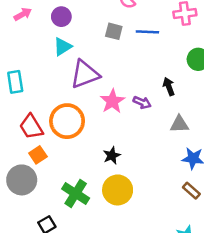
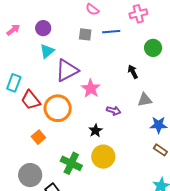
cyan rectangle: (15, 82) -> (14, 83), turned 36
purple arrow: (142, 102) -> (114, 111), moved
red trapezoid: (31, 127) -> (31, 100), moved
gray circle: (22, 180) -> (30, 175), moved

